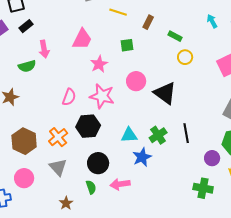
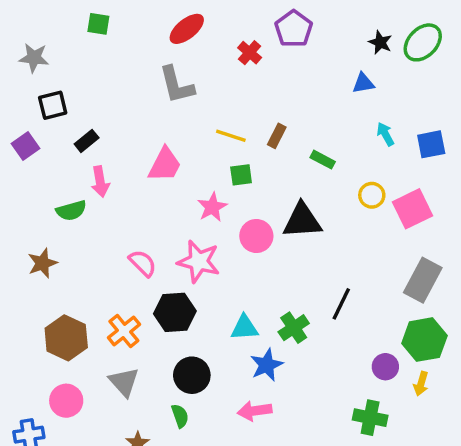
yellow line: (118, 12) -> (231, 136), moved
black rectangle: (26, 26) -> (87, 141), moved
yellow circle: (185, 57) -> (372, 195), moved
pink star: (99, 64) -> (212, 207), moved
black triangle: (165, 93) -> (302, 221), moved, turned -40
pink semicircle: (69, 97) -> (143, 263), turned -66
black line: (186, 133) -> (341, 304), moved, turned 36
pink arrow: (120, 184) -> (255, 411), moved

